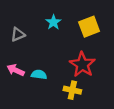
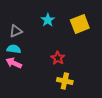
red star: (82, 65) -> (58, 58), moved, size x0.6
cyan semicircle: (39, 75) -> (14, 49), moved

